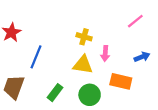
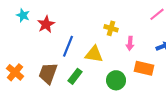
yellow triangle: (83, 65) -> (94, 54), moved
green rectangle: (55, 93) -> (75, 76), moved

